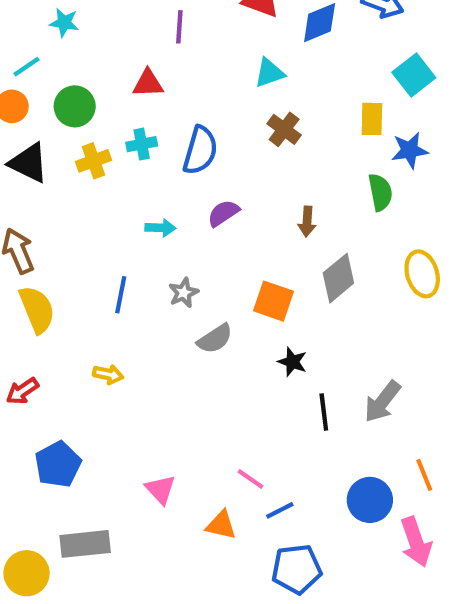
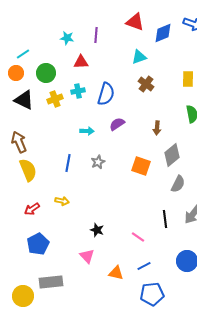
cyan star: (64, 23) -> (67, 38), moved
gray semicircle: (215, 339) -> (178, 184), moved, turned -30
black star: (292, 362) -> (97, 230), moved
red arrow: (22, 391) -> (32, 209), moved
pink line: (251, 479) -> (138, 237), moved

